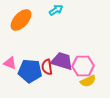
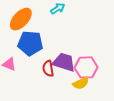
blue pentagon: (30, 71) -> (30, 43), moved
yellow semicircle: (88, 81) -> (81, 83), moved

